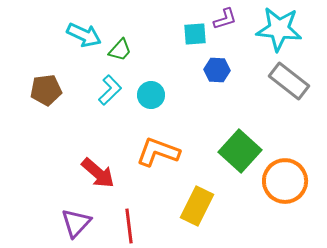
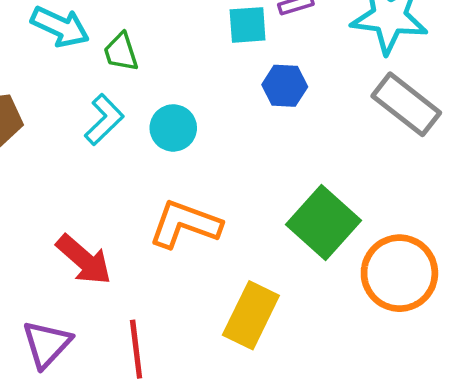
green trapezoid: (120, 50) -> (121, 52), turned 120

